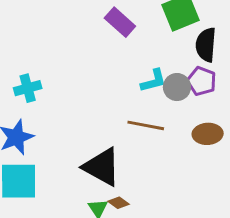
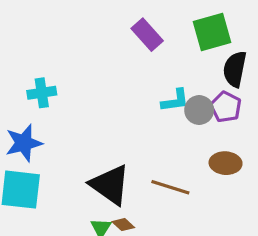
brown line: (146, 125) -> (170, 187), moved

